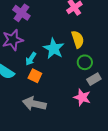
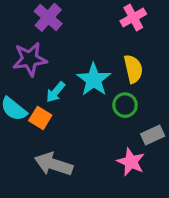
green circle: (85, 62) -> (125, 105), moved
orange square: (35, 76) -> (40, 118), moved

